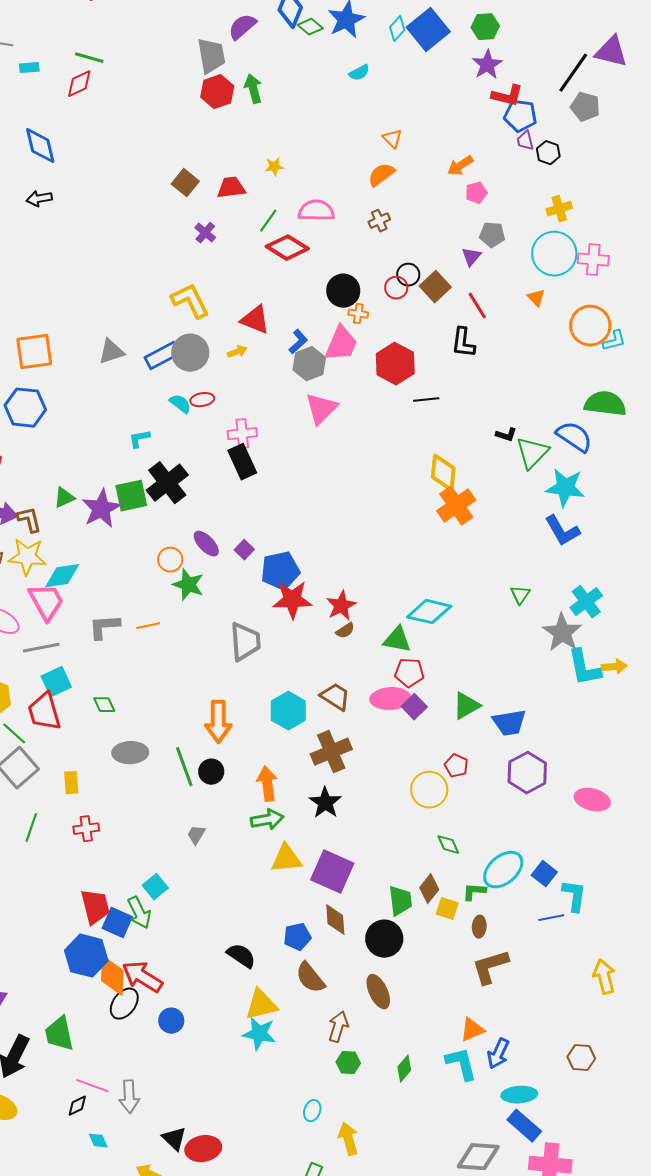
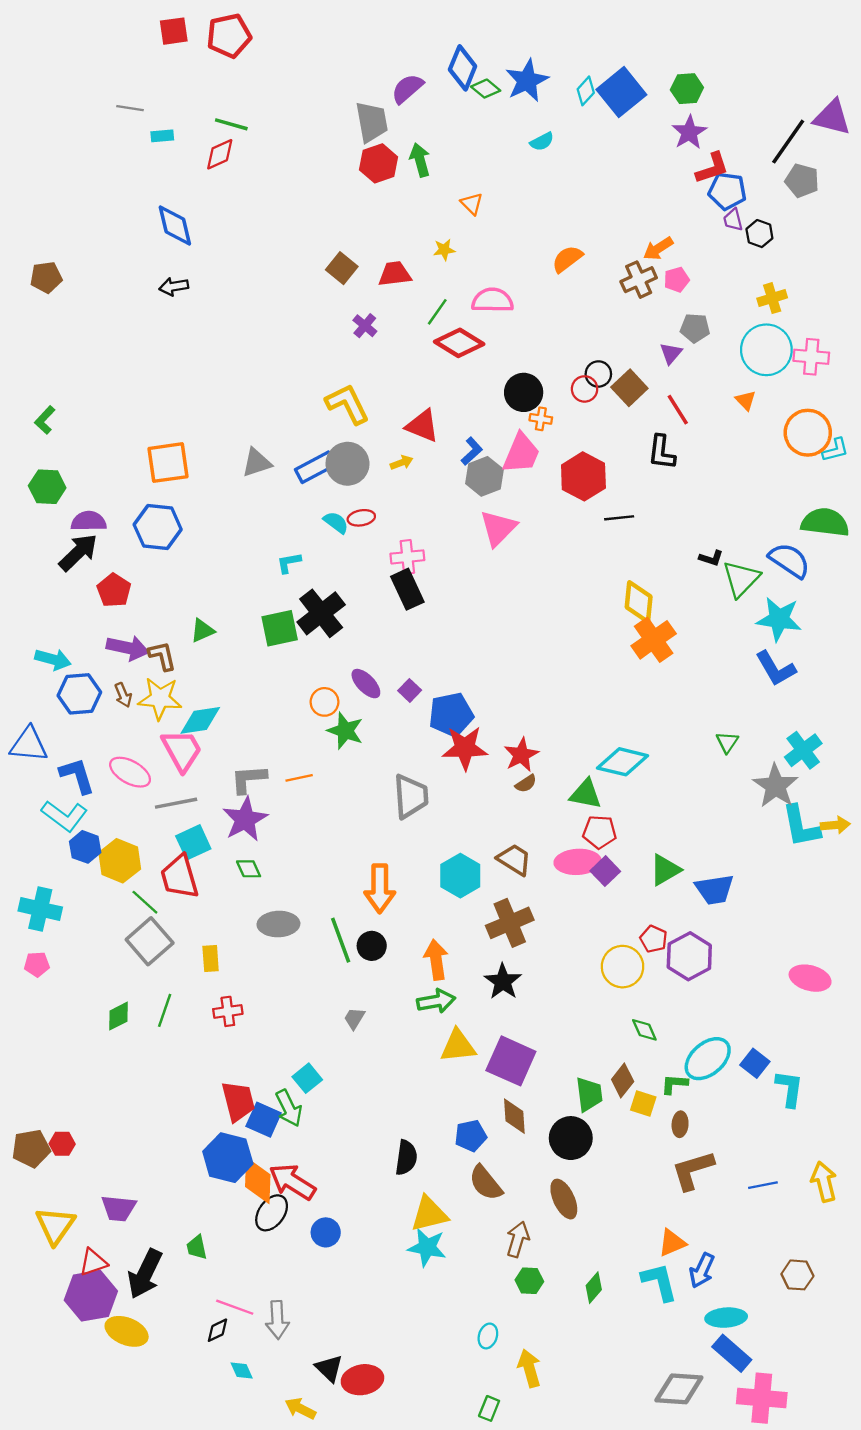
red L-shape: (507, 96) -> (712, 168), turned -32
orange triangle: (392, 139) -> (472, 204), moved
brown cross: (379, 221) -> (639, 280), moved, size x1.4
purple star: (101, 509) -> (245, 819), moved
purple hexagon: (527, 773) -> (689, 956), moved
blue line: (551, 918) -> (763, 1185), moved
black semicircle: (241, 956) -> (406, 1158), turned 64
green trapezoid: (59, 1034) -> (197, 1247), size x0.6

